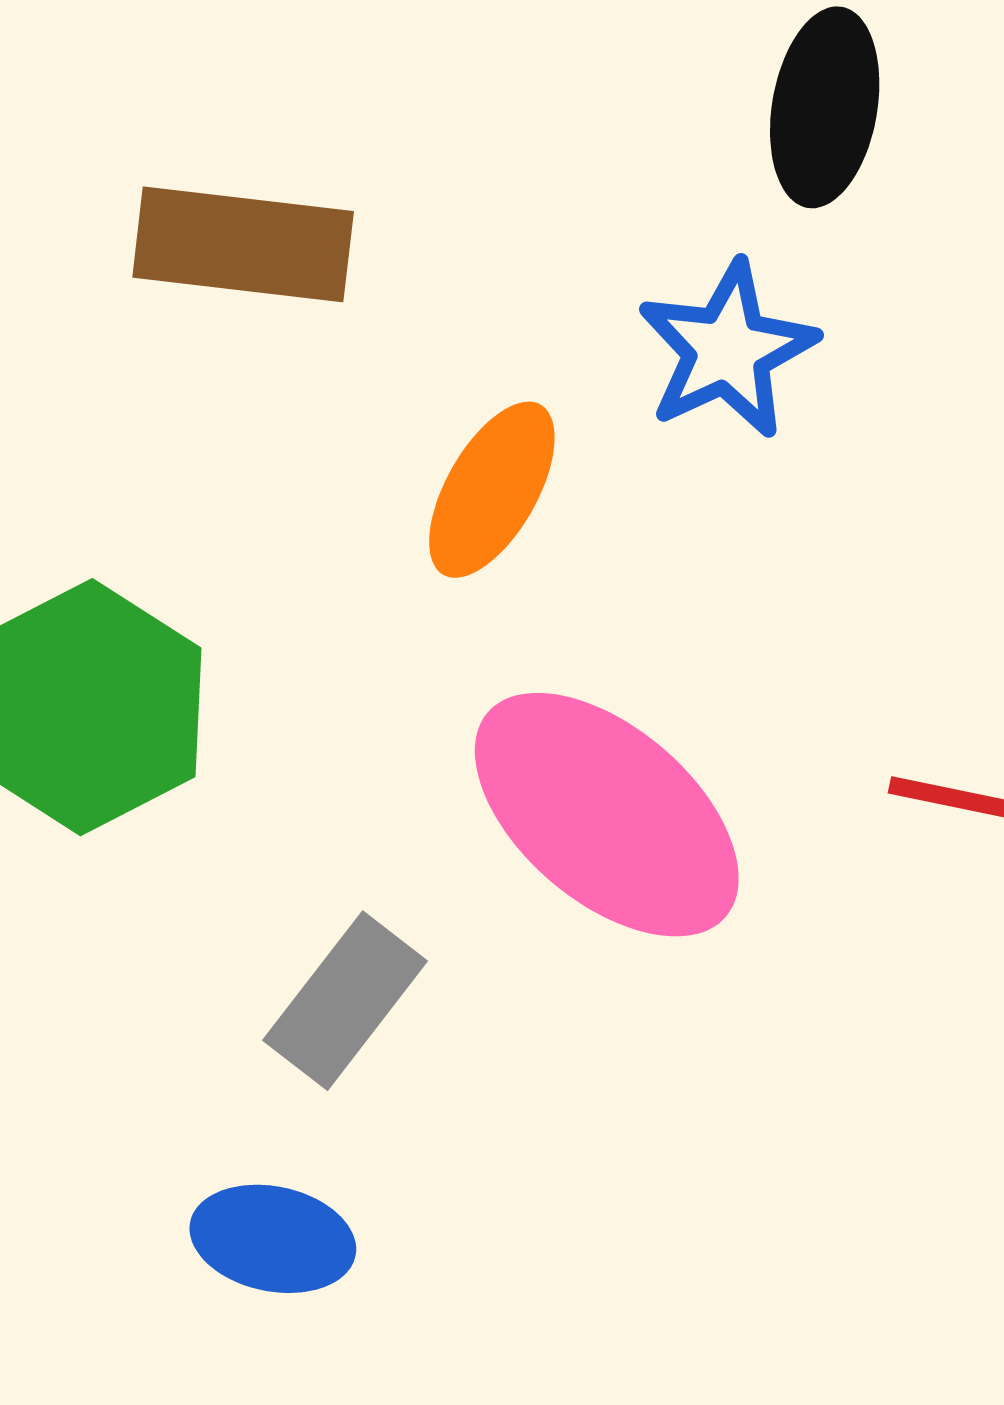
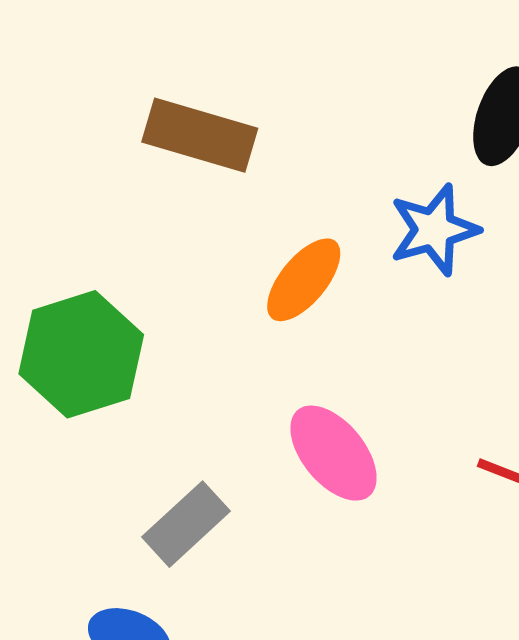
pink ellipse: (607, 815) -> (334, 453), size x0.7

